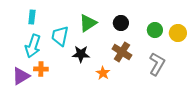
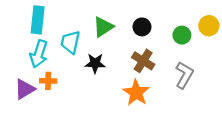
cyan rectangle: (32, 17) -> (38, 20), size x1.6
yellow circle: (178, 33) -> (209, 26), moved
orange star: (103, 73) -> (136, 93), moved, size x1.6

